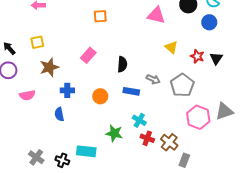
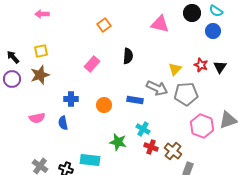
orange square: (100, 16) -> (104, 25), turned -32
yellow triangle: (171, 47) -> (175, 69), moved, turned 32
black semicircle: (122, 64) -> (128, 56), moved
brown star: (49, 67) -> (40, 75), moved
gray arrow: (153, 79) -> (157, 88), size x1.5
gray pentagon: (182, 85) -> (186, 94), turned 30
pink semicircle: (27, 95) -> (37, 118), moved

